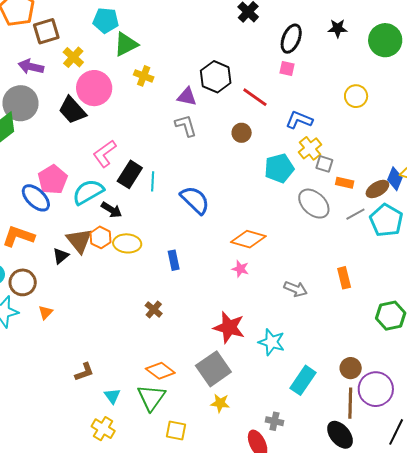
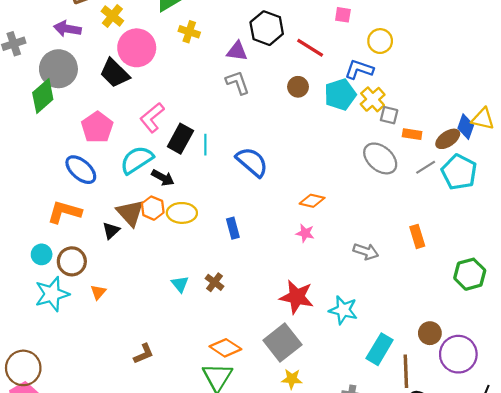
yellow circle: (356, 96) -> (380, 41), moved
cyan pentagon: (279, 168) -> (340, 95), moved
pink pentagon: (53, 180) -> (97, 127), moved
orange diamond: (248, 239) -> (312, 201), size x0.7
cyan triangle: (112, 396) -> (180, 284), moved
brown line: (350, 403) -> (406, 371), moved

